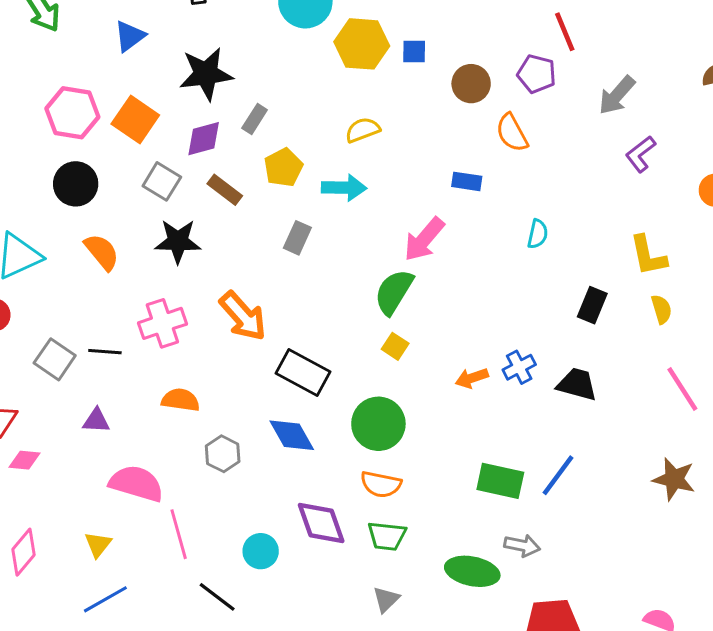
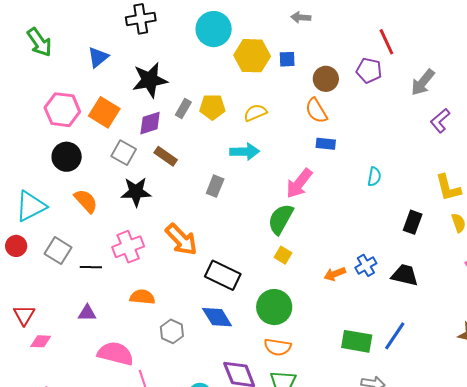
orange semicircle: (512, 133) -> (316, 111), moved
yellow pentagon: (283, 168) -> (212, 107), moved, turned 30
gray square: (55, 359) -> (58, 251), moved

